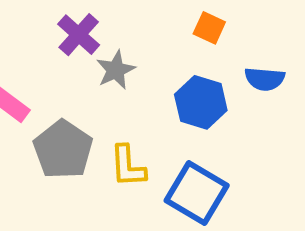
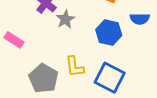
gray pentagon: (63, 150) -> (43, 78), moved

